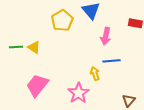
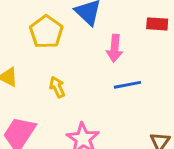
yellow arrow: (95, 74) -> (57, 87), moved

